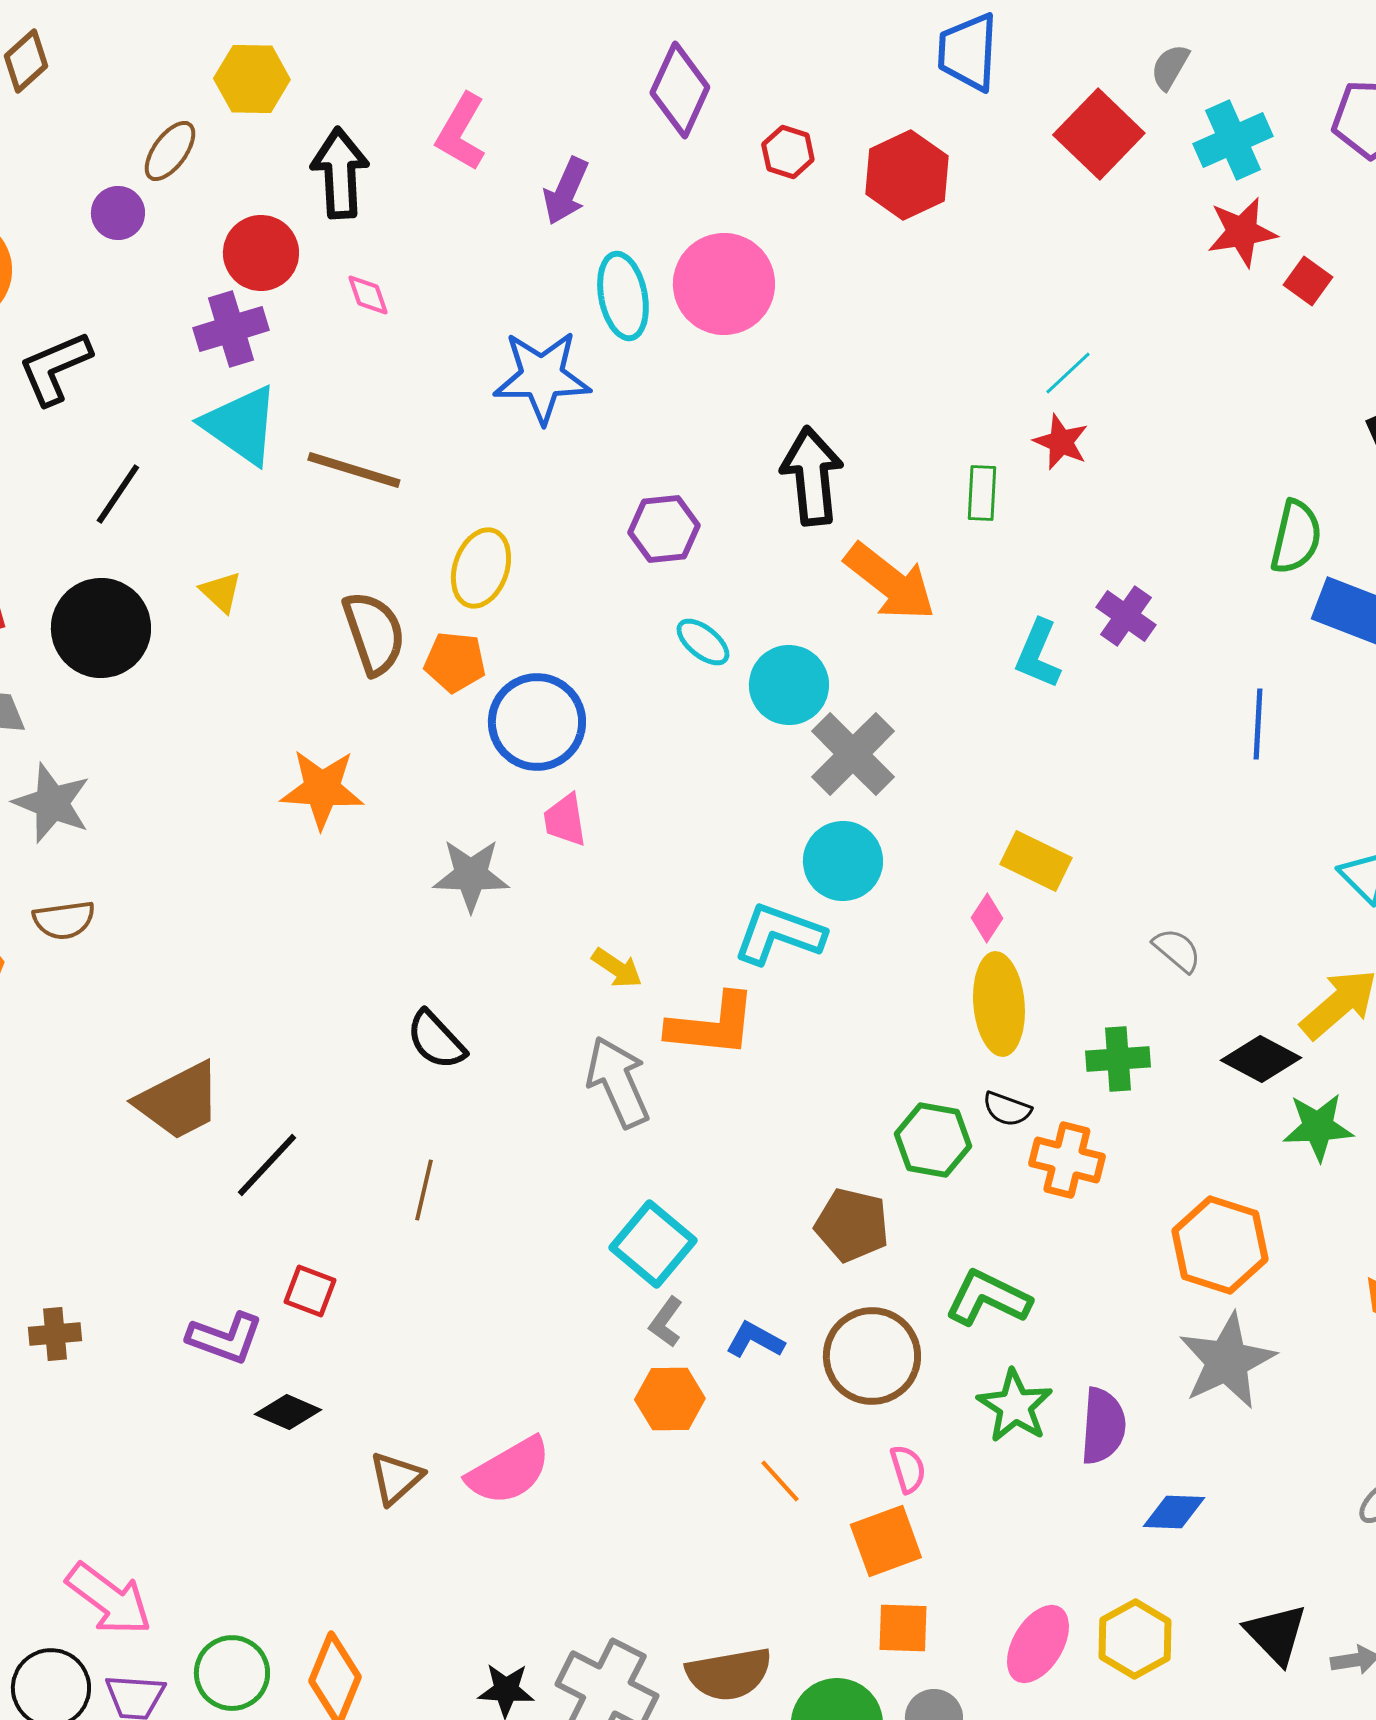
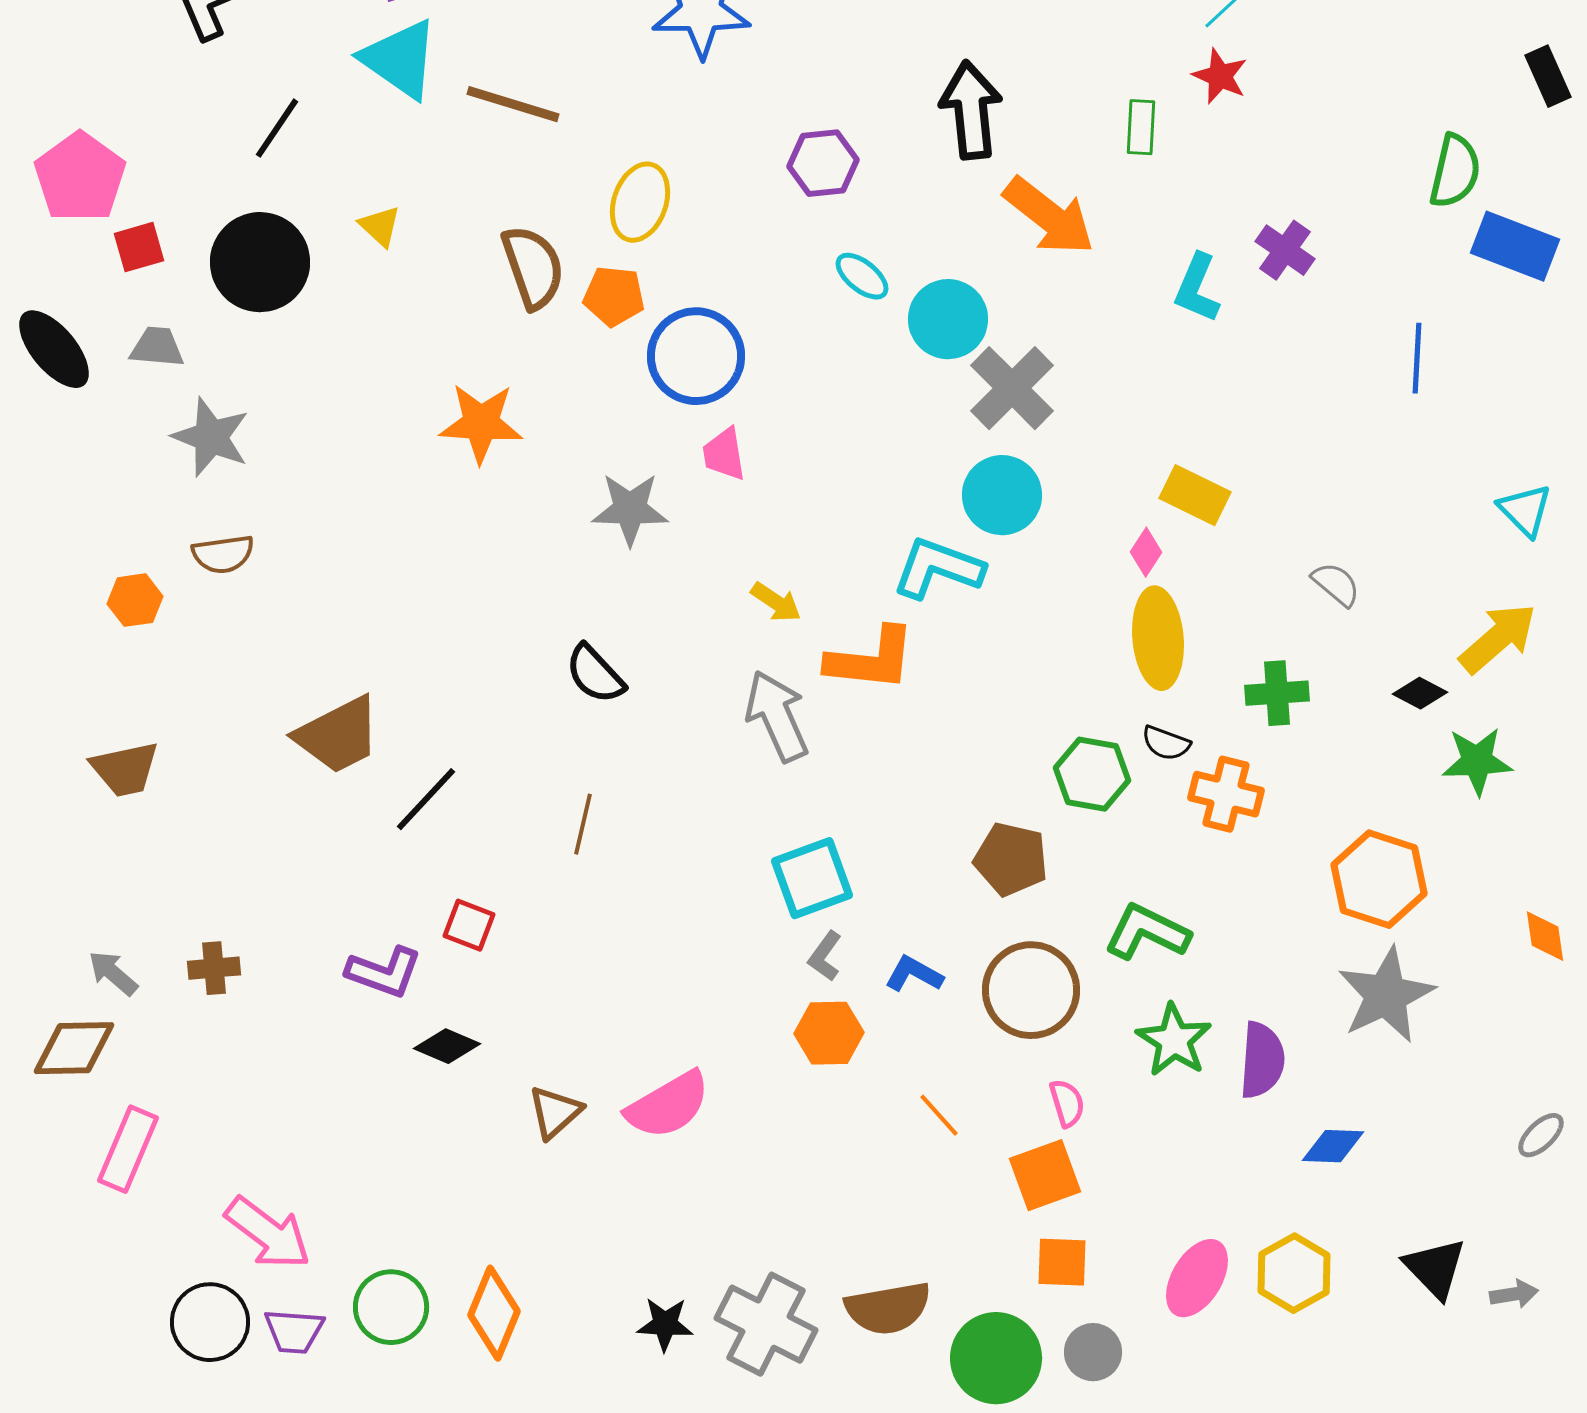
black diamond: (1261, 1059) -> (1420, 693), size x0.7
cyan square: (653, 1244) -> (812, 878), turned 30

